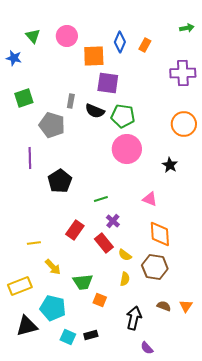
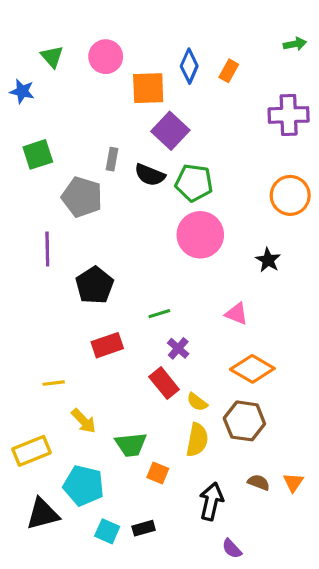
purple square: (108, 83) -> (170, 131), turned 35
red rectangle: (75, 230) -> (107, 345), moved, turned 36
orange diamond: (160, 234) -> (252, 369), turned -56
yellow semicircle: (125, 279) -> (197, 440), size x1.5

